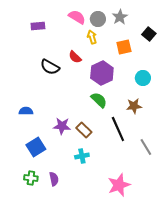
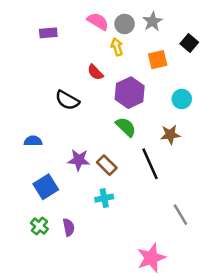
black semicircle: (50, 67) -> (67, 100), moved
gray line: (146, 147) -> (180, 215), moved
green cross: (31, 178) -> (39, 226), turned 32
pink star: (119, 185) -> (151, 258), moved

